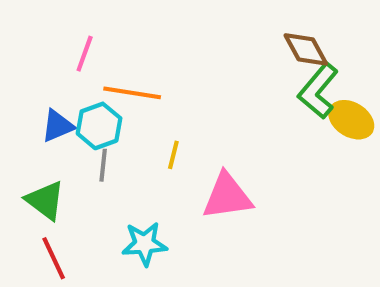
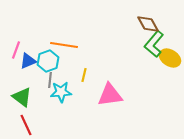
pink line: (85, 54) -> (16, 50), moved
cyan star: (145, 244) -> (61, 92), moved

